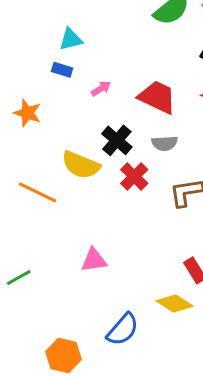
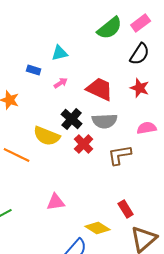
cyan triangle: (71, 39) -> (60, 53), moved
gray semicircle: (165, 143) -> (105, 121), size x1.4
yellow diamond: (175, 304) -> (98, 228), moved

